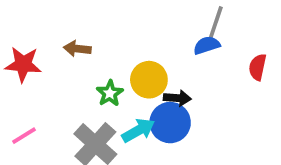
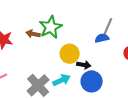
green star: (110, 93) -> (51, 27), moved, size x1.6
blue circle: (170, 123) -> (92, 81), moved

